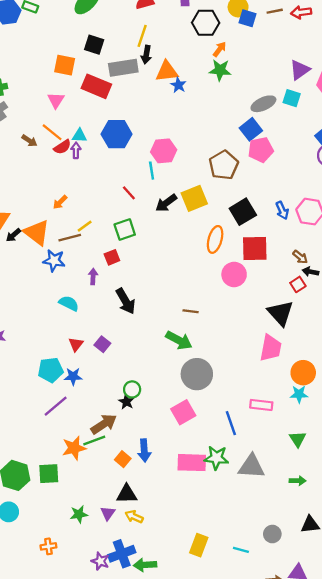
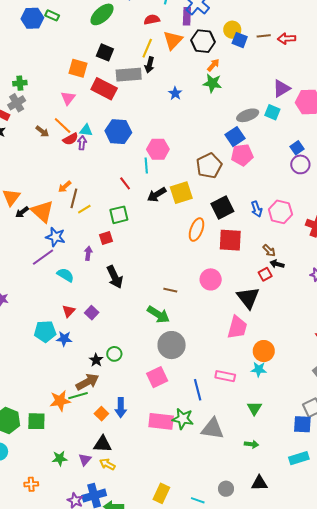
orange triangle: (167, 71) -> (173, 40), moved, turned -45
brown line: (70, 238) -> (74, 198), moved, turned -66
pink circle: (234, 274) -> (211, 279), moved
black star: (126, 402) -> (96, 360), moved
purple line: (56, 406) -> (43, 257), moved

